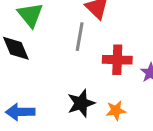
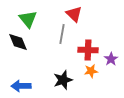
orange star: (116, 110) -> (91, 71), moved

